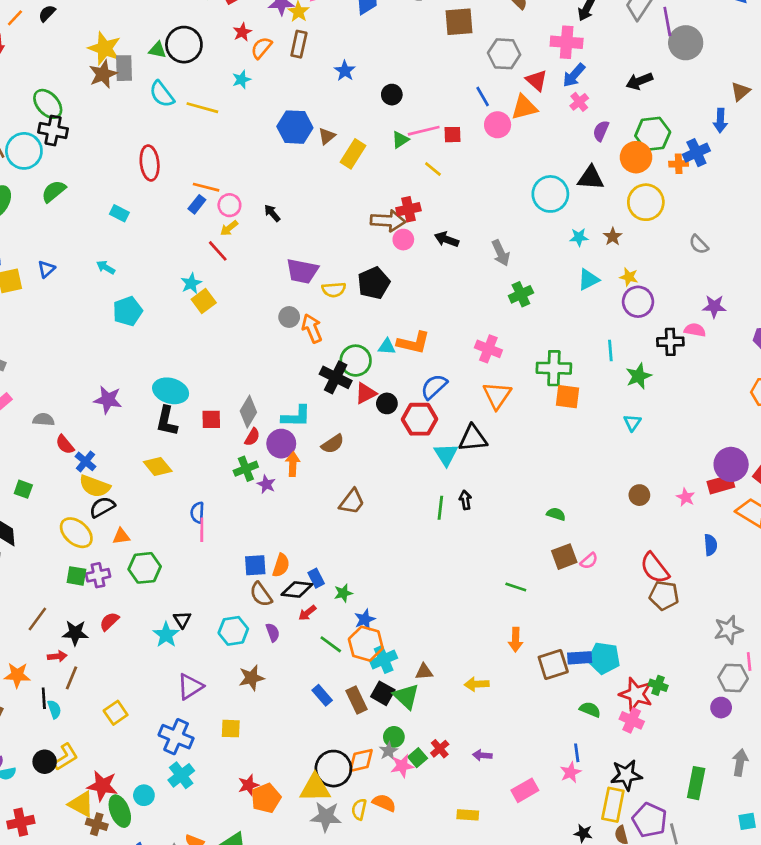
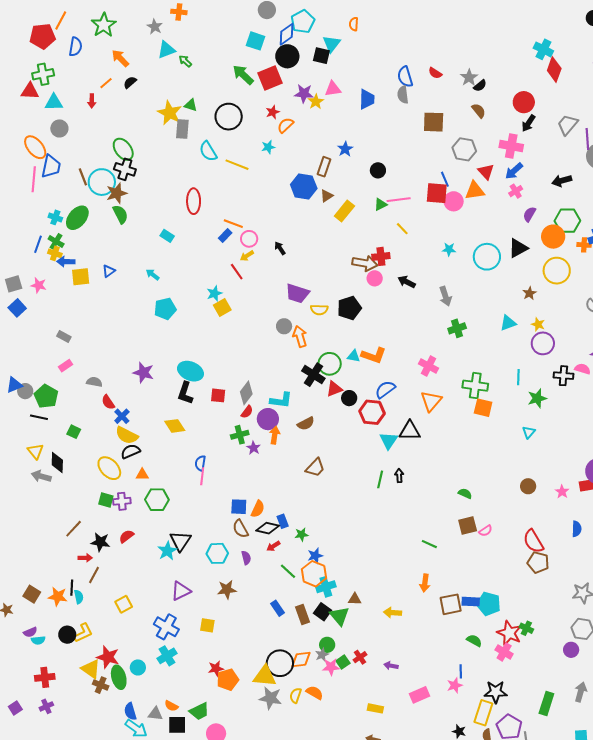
brown rectangle: (299, 44) -> (324, 167), moved
green triangle: (157, 50) -> (191, 105), moved
brown star: (103, 74) -> (117, 193), moved
red square: (453, 135) -> (437, 193), moved, size x1.6
black triangle: (591, 178) -> (518, 248), turned -40
green semicircle: (54, 191) -> (120, 214), turned 96
cyan star: (579, 237) -> (449, 249), moved
black triangle: (182, 620) -> (180, 541), size x1.6
orange star: (17, 675) -> (58, 597), moved

